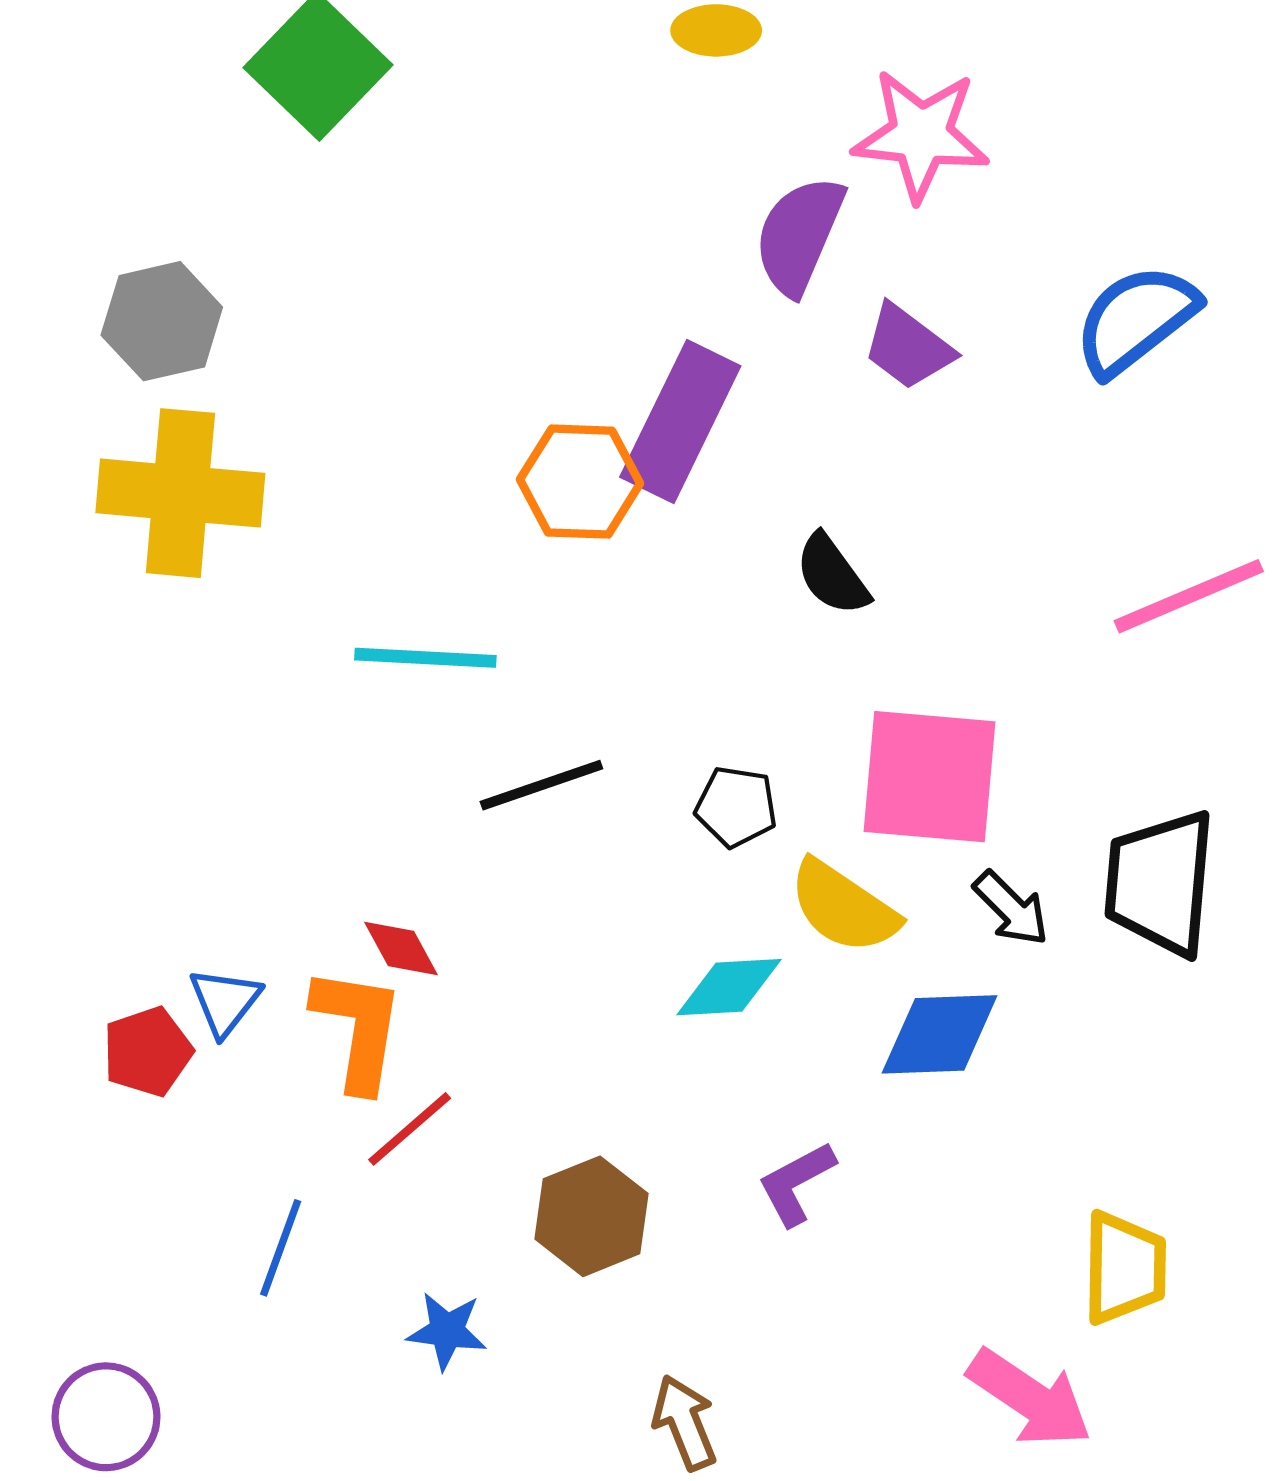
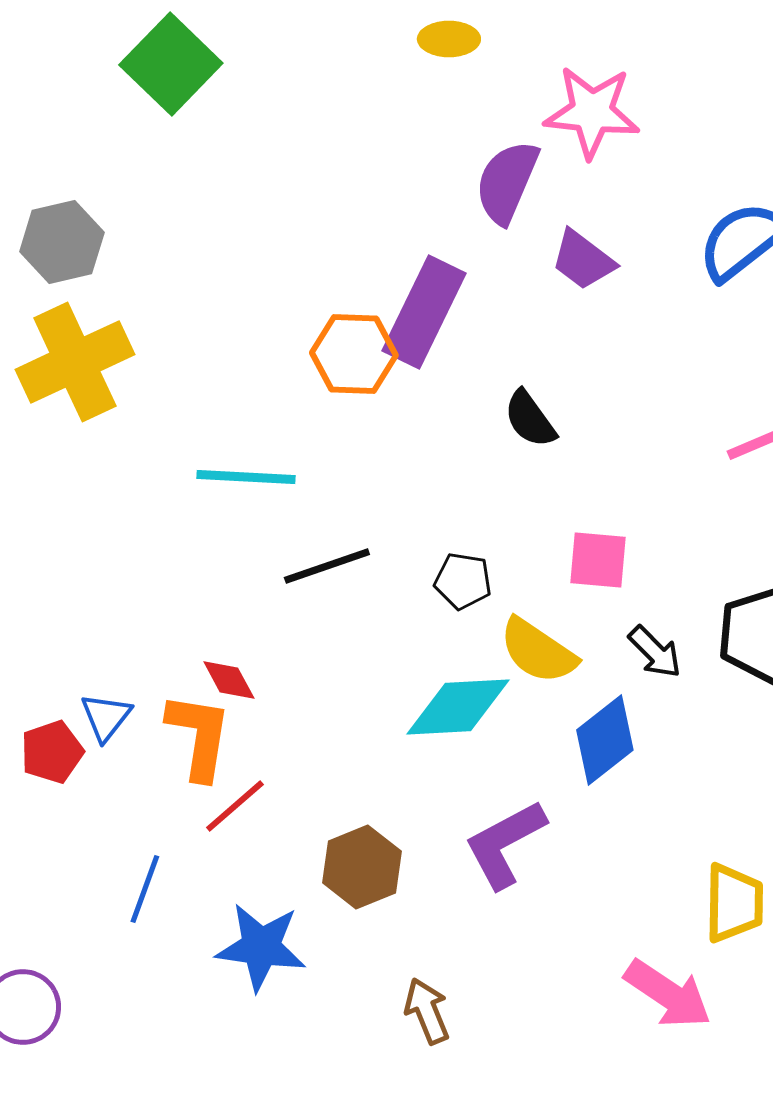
yellow cross: (180, 493) -> (75, 362), turned -30
pink square: (930, 777) -> (598, 560), size x0.6
cyan diamond: (729, 987) -> (458, 707), size x1.4
blue diamond: (940, 1034) -> (605, 740), turned -36
purple L-shape: (796, 1183) -> (505, 844), size x1.5
blue star: (447, 1331) -> (261, 947), size x1.6

